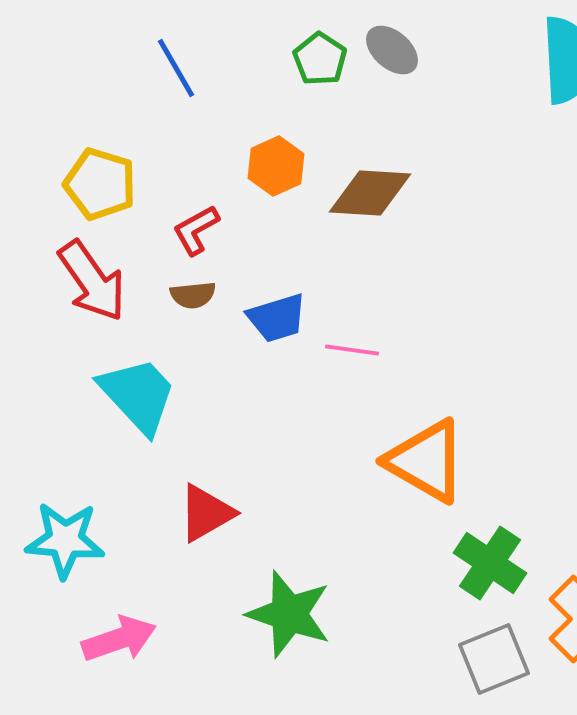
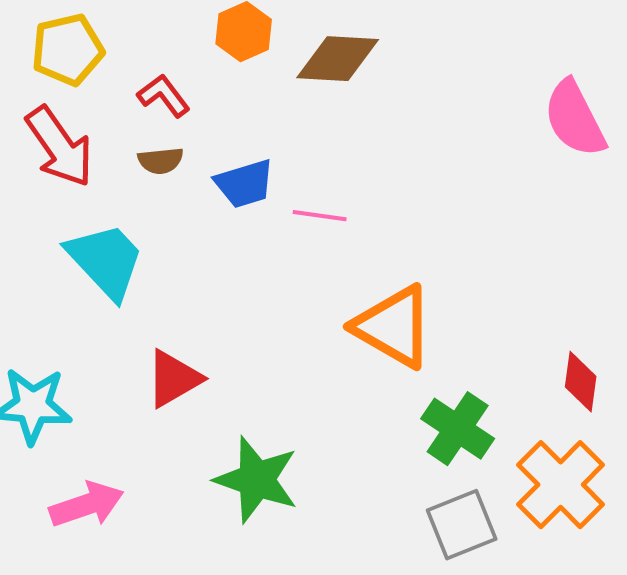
yellow pentagon: (100, 184) -> (68, 50), turned -30
red L-shape: (196, 230) -> (164, 96), turned 82

